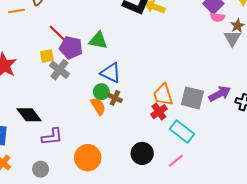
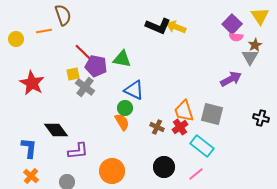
purple arrow: (220, 94) -> (231, 79), moved
brown cross: (115, 98) -> (157, 127), moved

